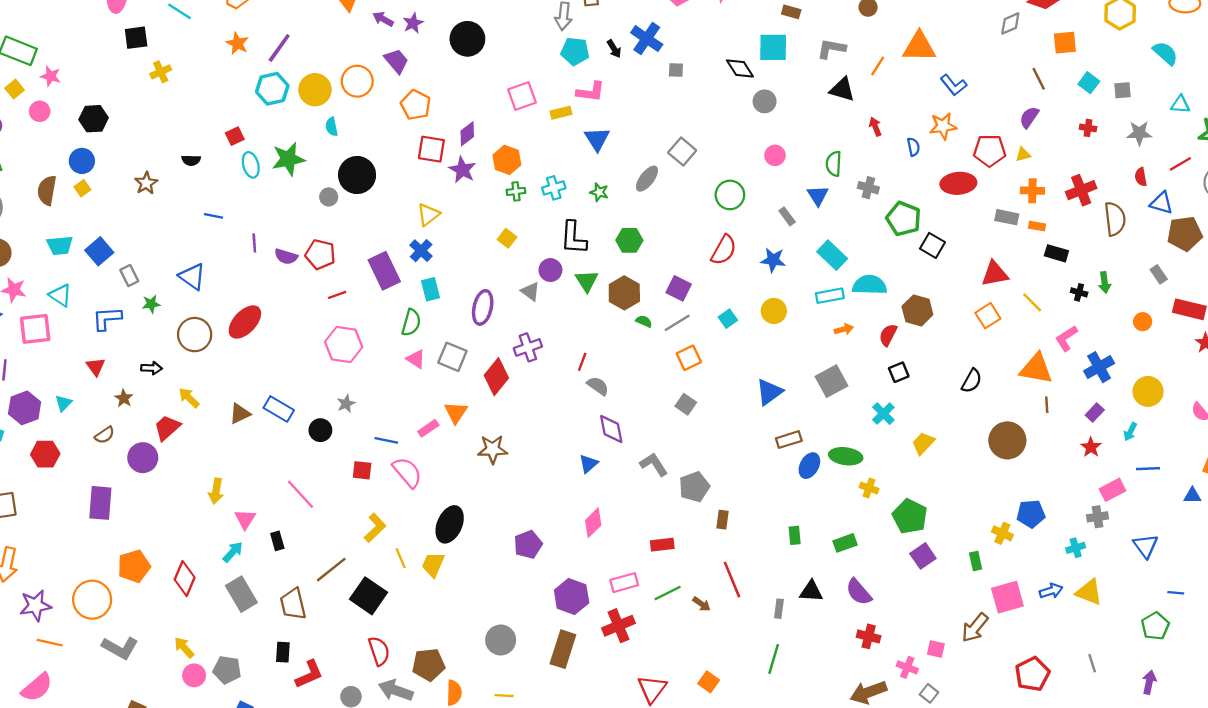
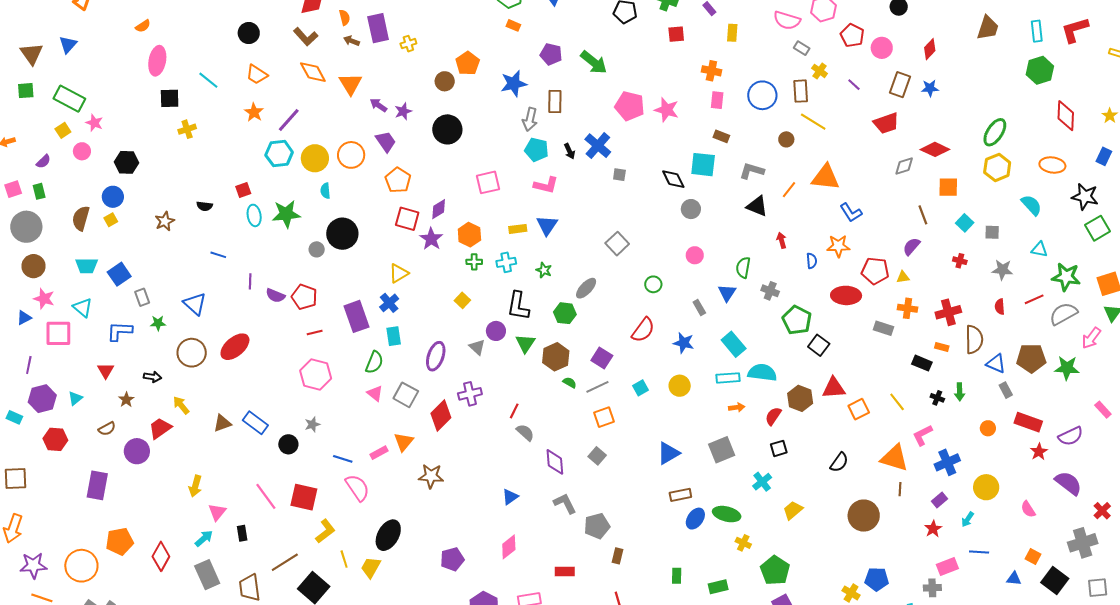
yellow rectangle: (561, 113) -> (518, 229), moved
gray ellipse: (647, 179) -> (586, 288), moved
green circle: (730, 195) -> (653, 284), size x0.7
blue triangle: (1161, 203) -> (996, 364), moved
orange rectangle: (1037, 226) -> (942, 347), moved
red triangle: (995, 274) -> (834, 388), moved
purple diamond: (611, 429) -> (555, 462), moved
red square: (362, 470) -> (304, 497), moved, size x1.6

